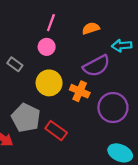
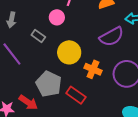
pink circle: (47, 47) -> (57, 17), moved
orange cross: (80, 91) -> (93, 69), moved

